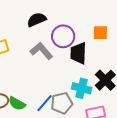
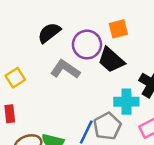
orange square: (100, 33) -> (118, 29), moved
black trapezoid: (78, 53) -> (111, 60), turned -35

